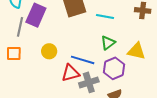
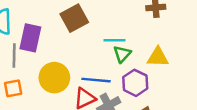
cyan line: (105, 17) -> (114, 40), moved
yellow circle: (49, 51) -> (54, 78), size x1.6

